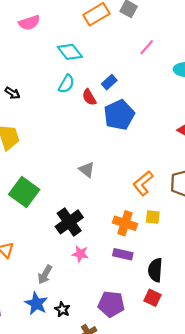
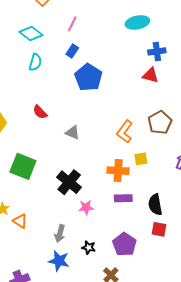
pink line: (147, 47) -> (72, 24), moved
red semicircle: (89, 97) -> (40, 112), moved
purple pentagon: (111, 304) -> (124, 244), turned -30
black star: (62, 309) -> (89, 247), moved

